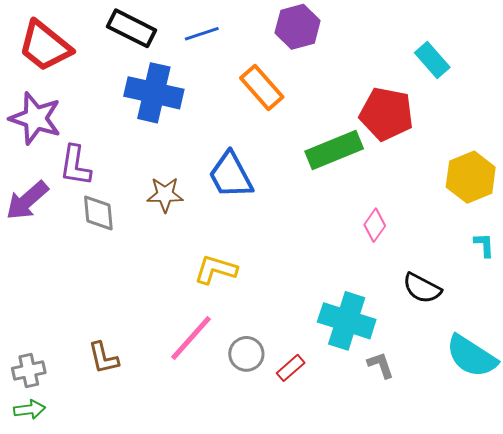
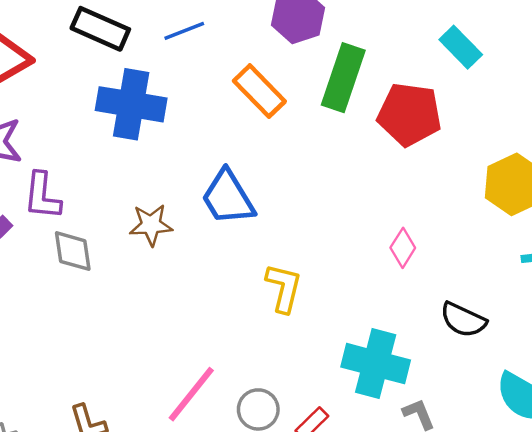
green rectangle: (334, 150) -> (343, 78), moved, turned -46
yellow L-shape: (216, 270) -> (284, 288), moved, turned 90

